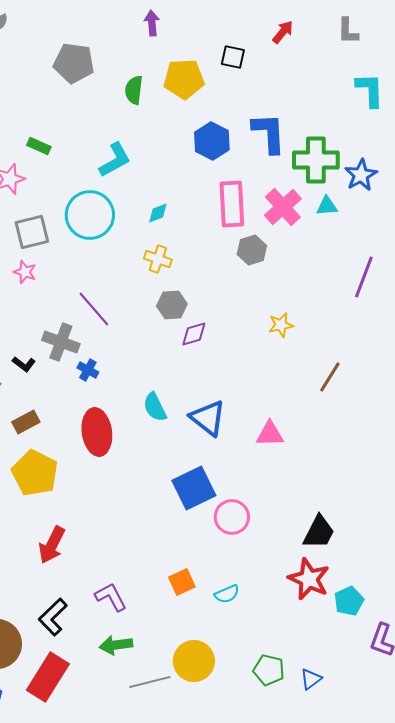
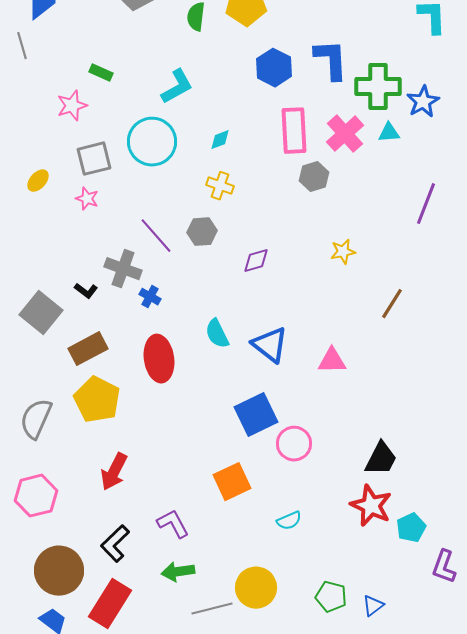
gray hexagon: (172, 305) -> (202, 232), moved
brown rectangle: (26, 422) -> (88, 349), size x1.4
orange square: (182, 582) -> (232, 482), moved, size x1.4

